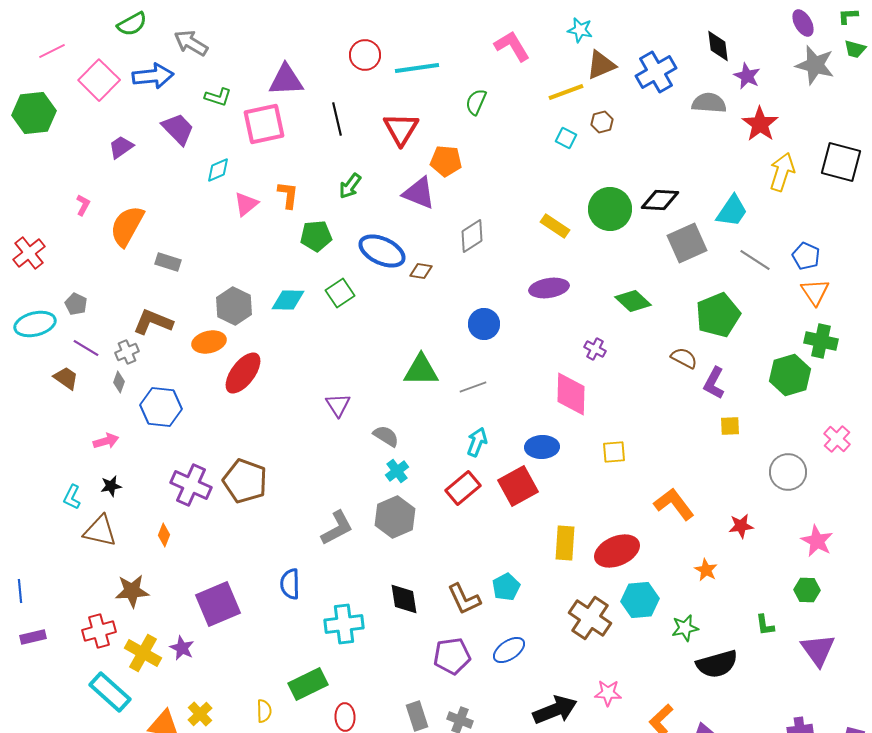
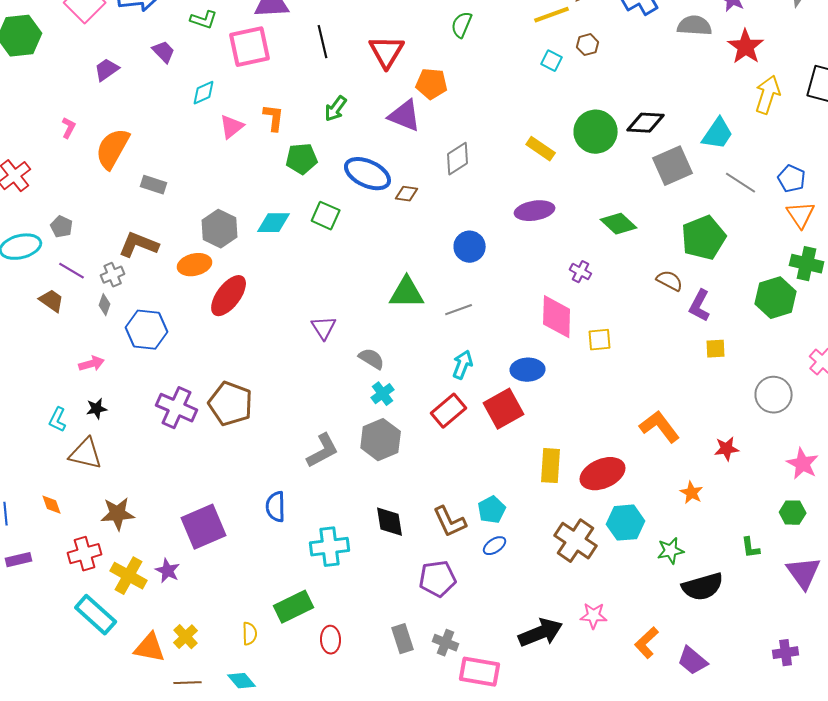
purple trapezoid: (178, 129) -> (164, 52), size x0.7
green square: (340, 293) -> (326, 216), turned -32
yellow square: (614, 452) -> (600, 340), moved
orange diamond: (164, 535) -> (52, 505), moved, turned -40
blue ellipse: (509, 650) -> (495, 546), moved, size x0.7

